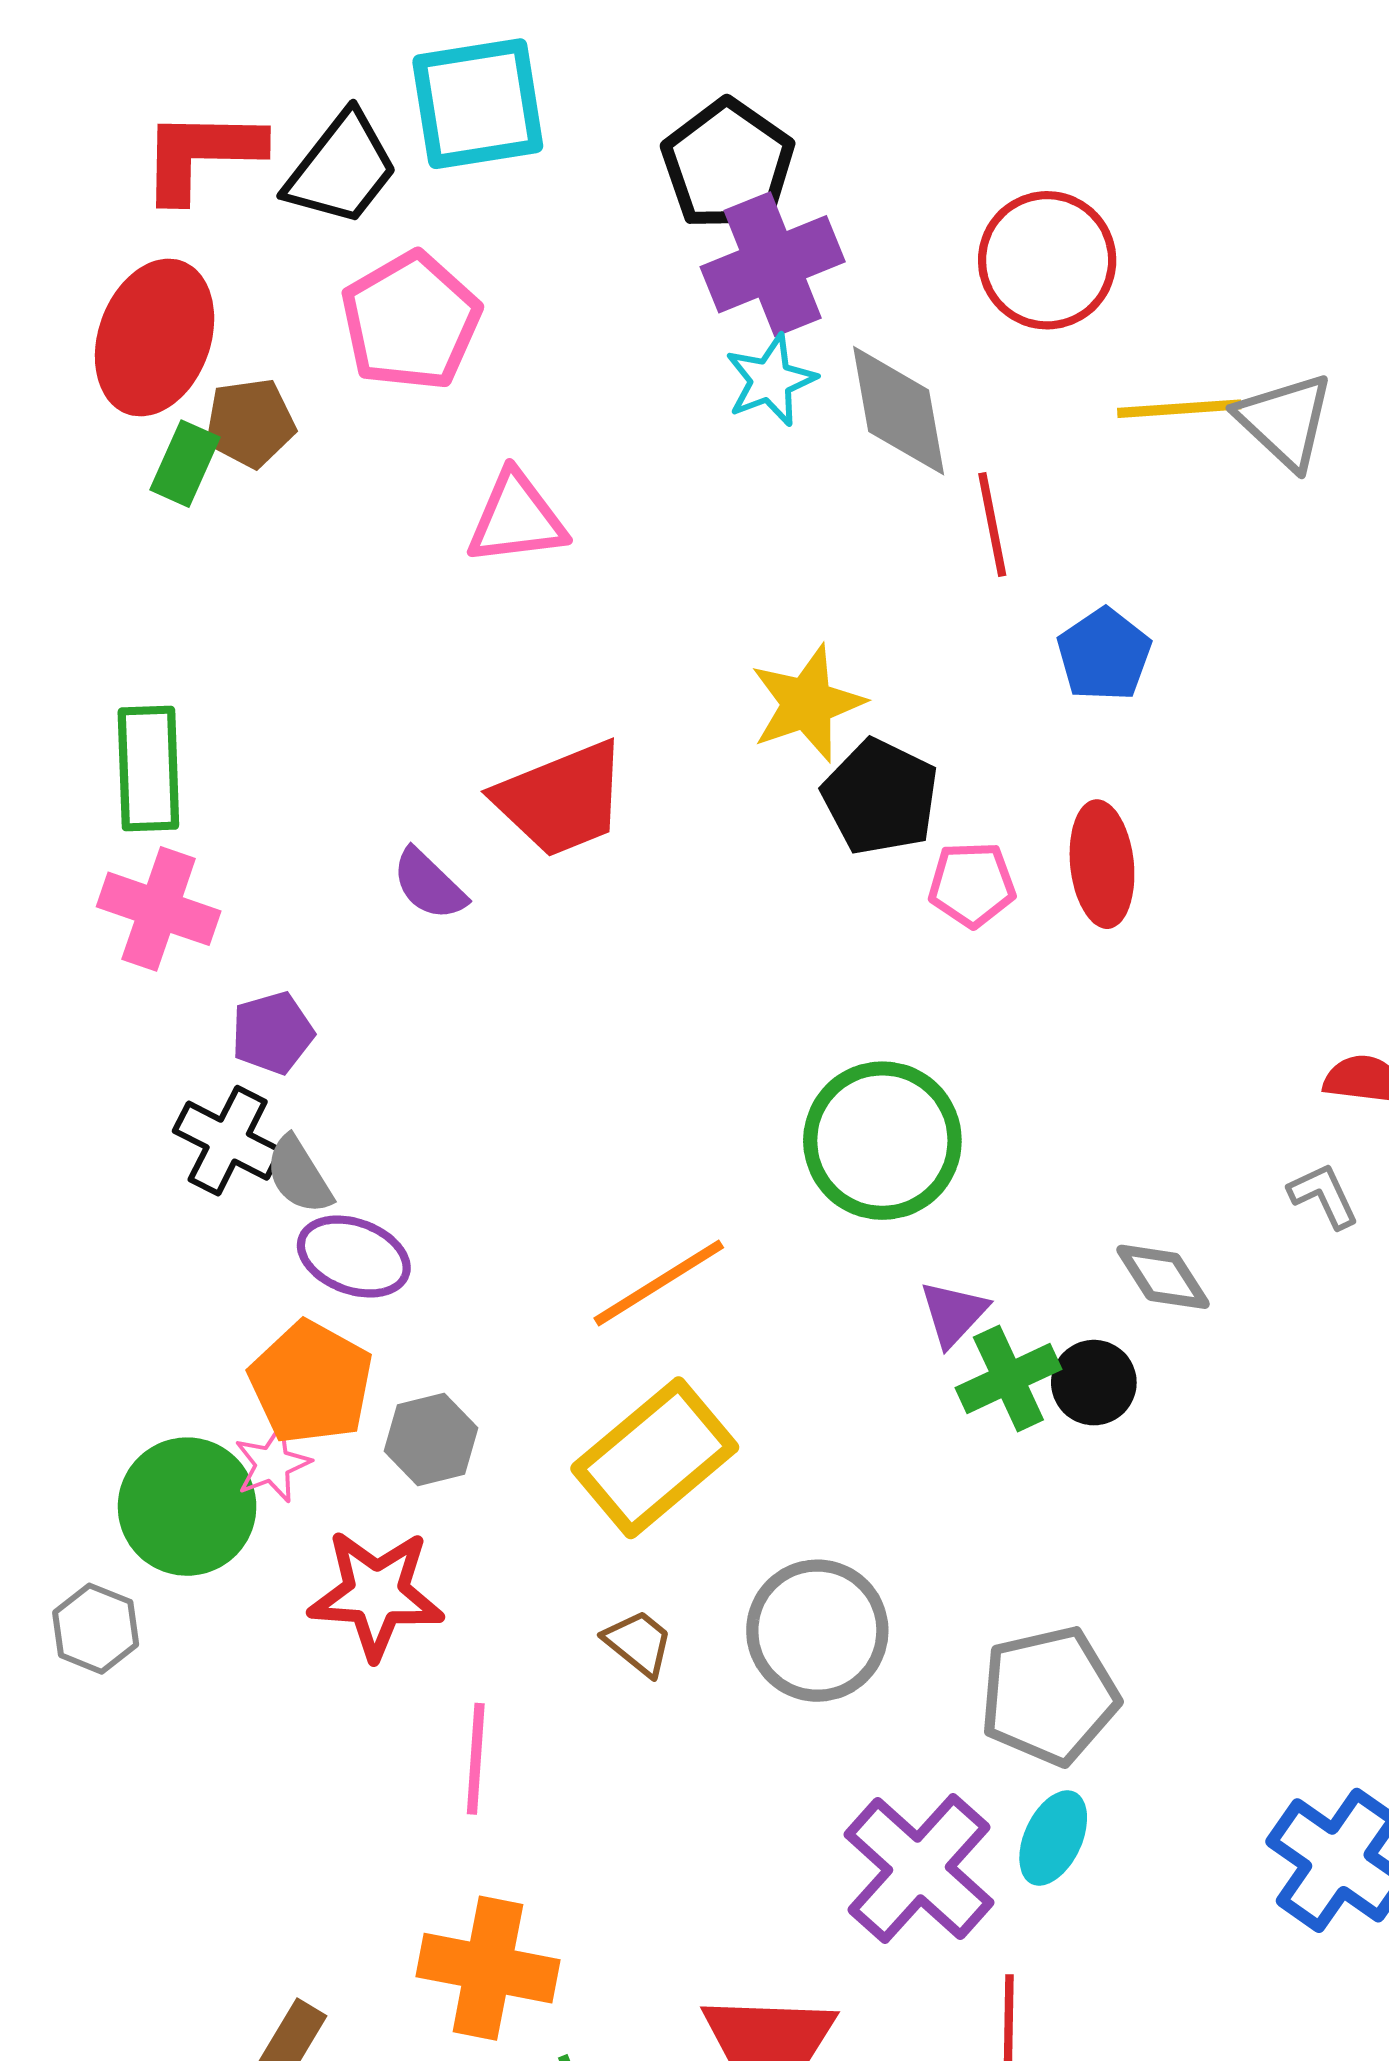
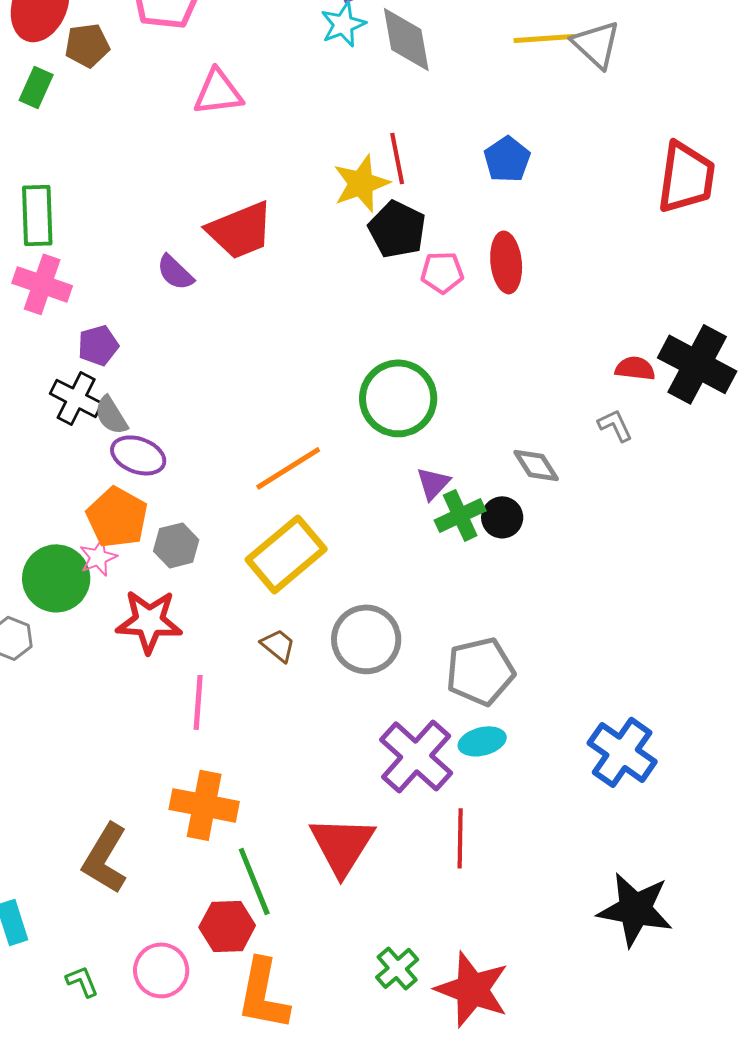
green rectangle: (185, 464) -> (36, 87), moved
red line: (992, 525) -> (397, 158), moved
cyan ellipse: (1053, 1838) -> (482, 741), turned 51

